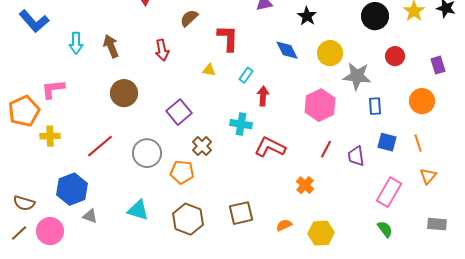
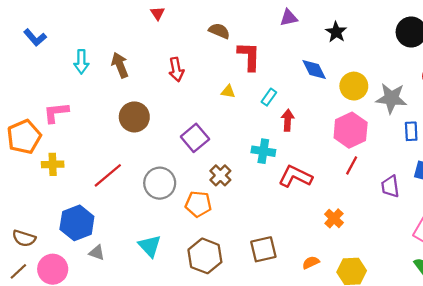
brown semicircle: (189, 18) -> (219, 31), moved, turned 66
blue L-shape: (34, 21) -> (35, 38), size x0.7
yellow circle: (330, 53) -> (354, 86), moved
red line: (326, 149) -> (352, 165), moved
cyan triangle: (138, 210) -> (150, 246), turned 30

